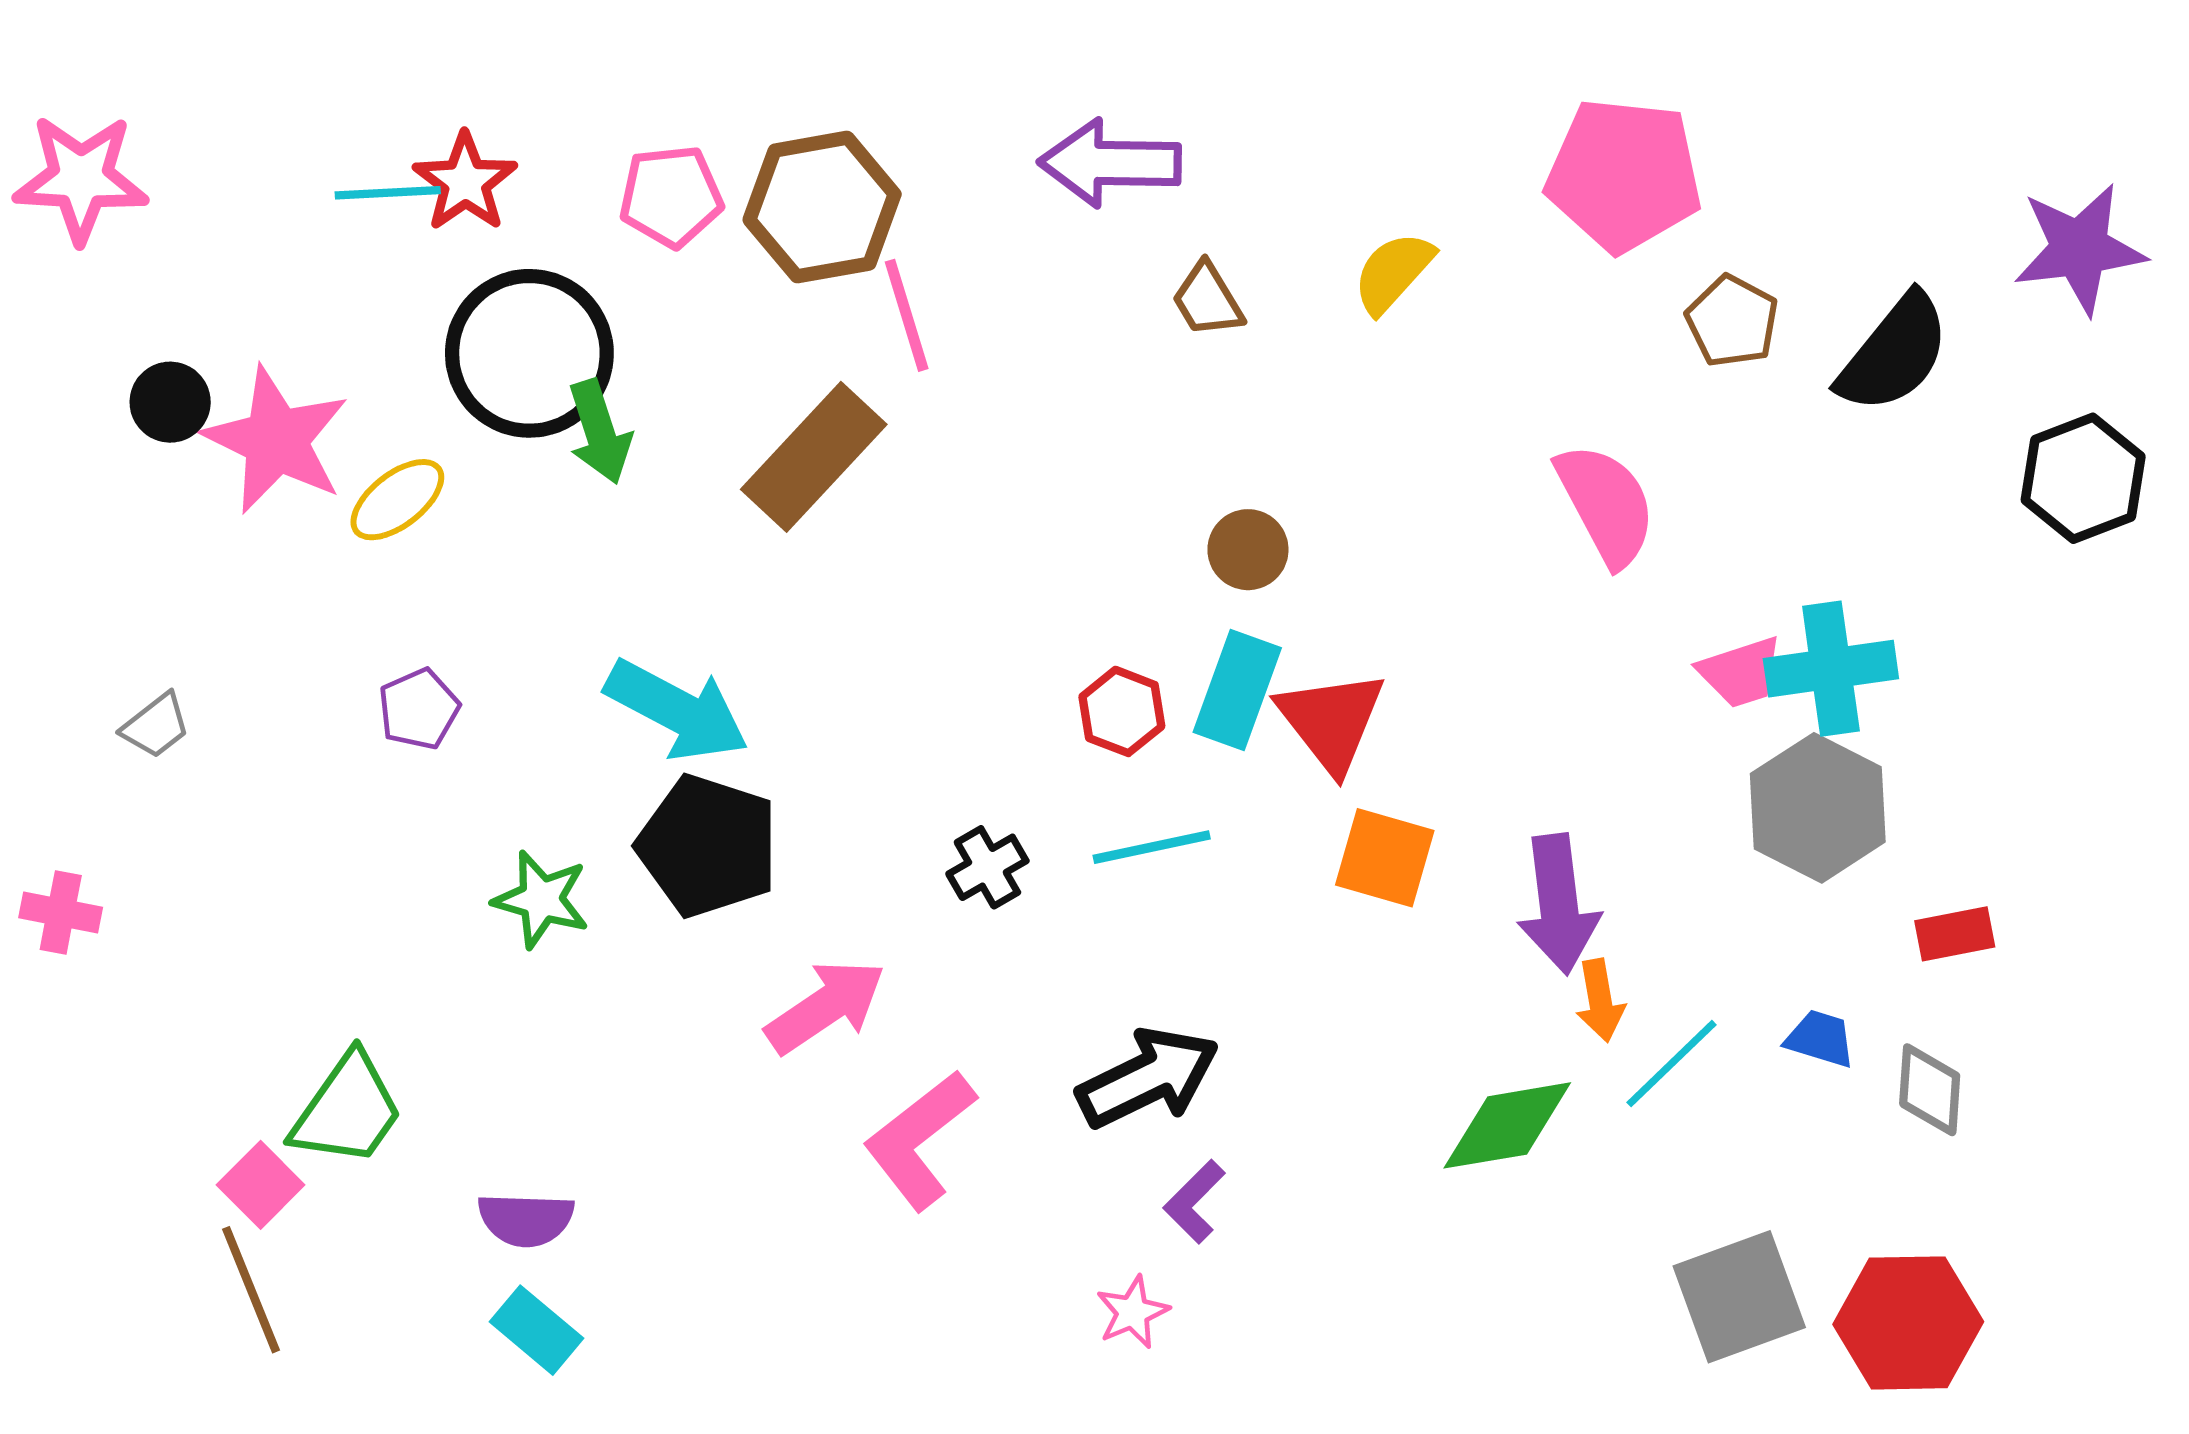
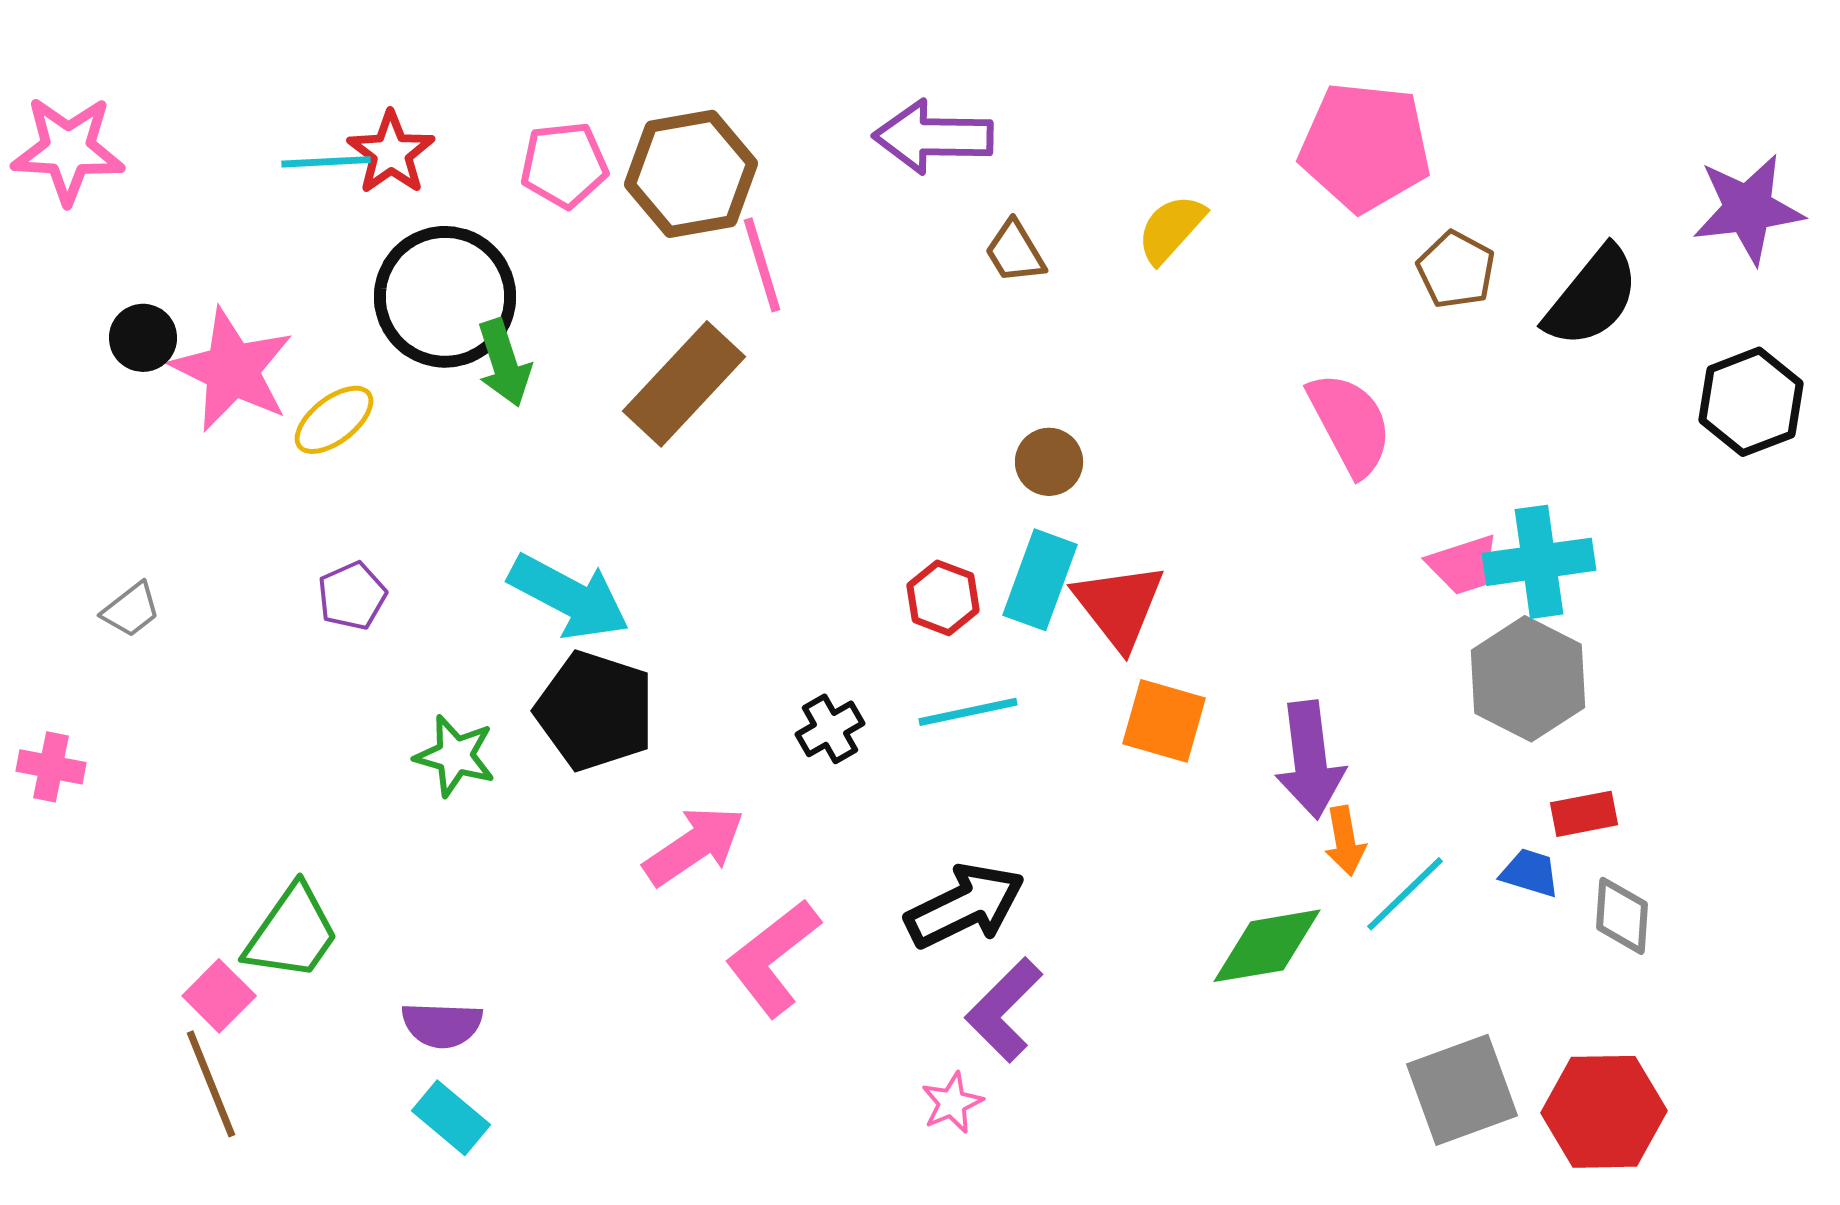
red rectangle: (1955, 934) -> (1584, 814), moved
purple L-shape: (1194, 1202) -> (1004, 1010), size x1.5

